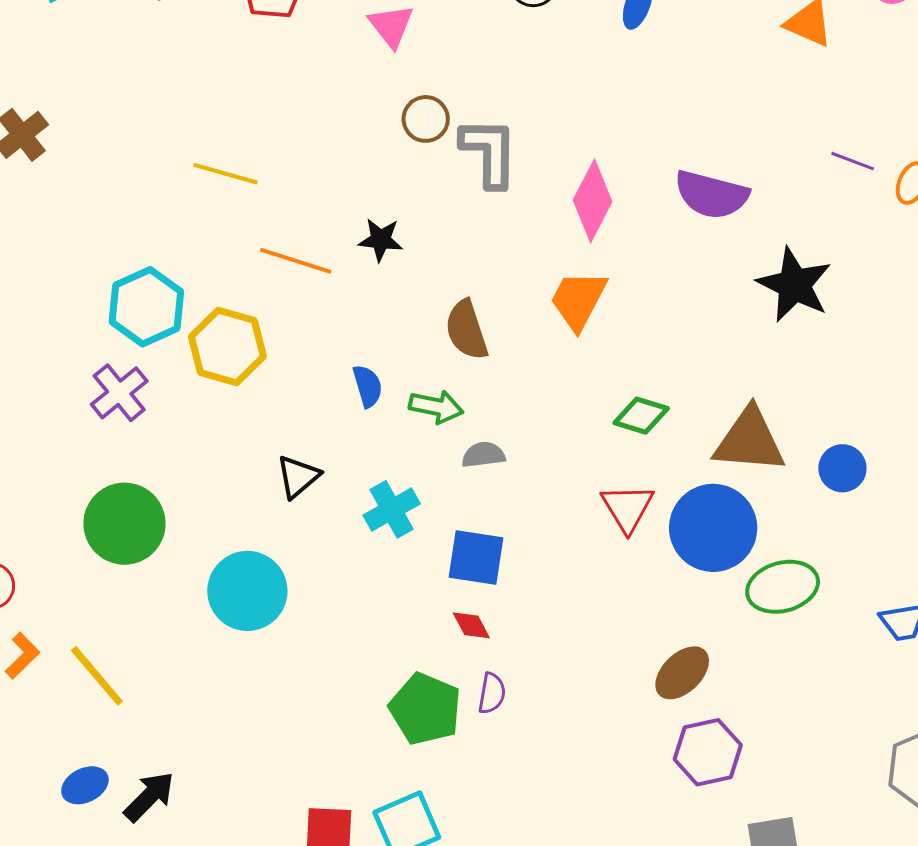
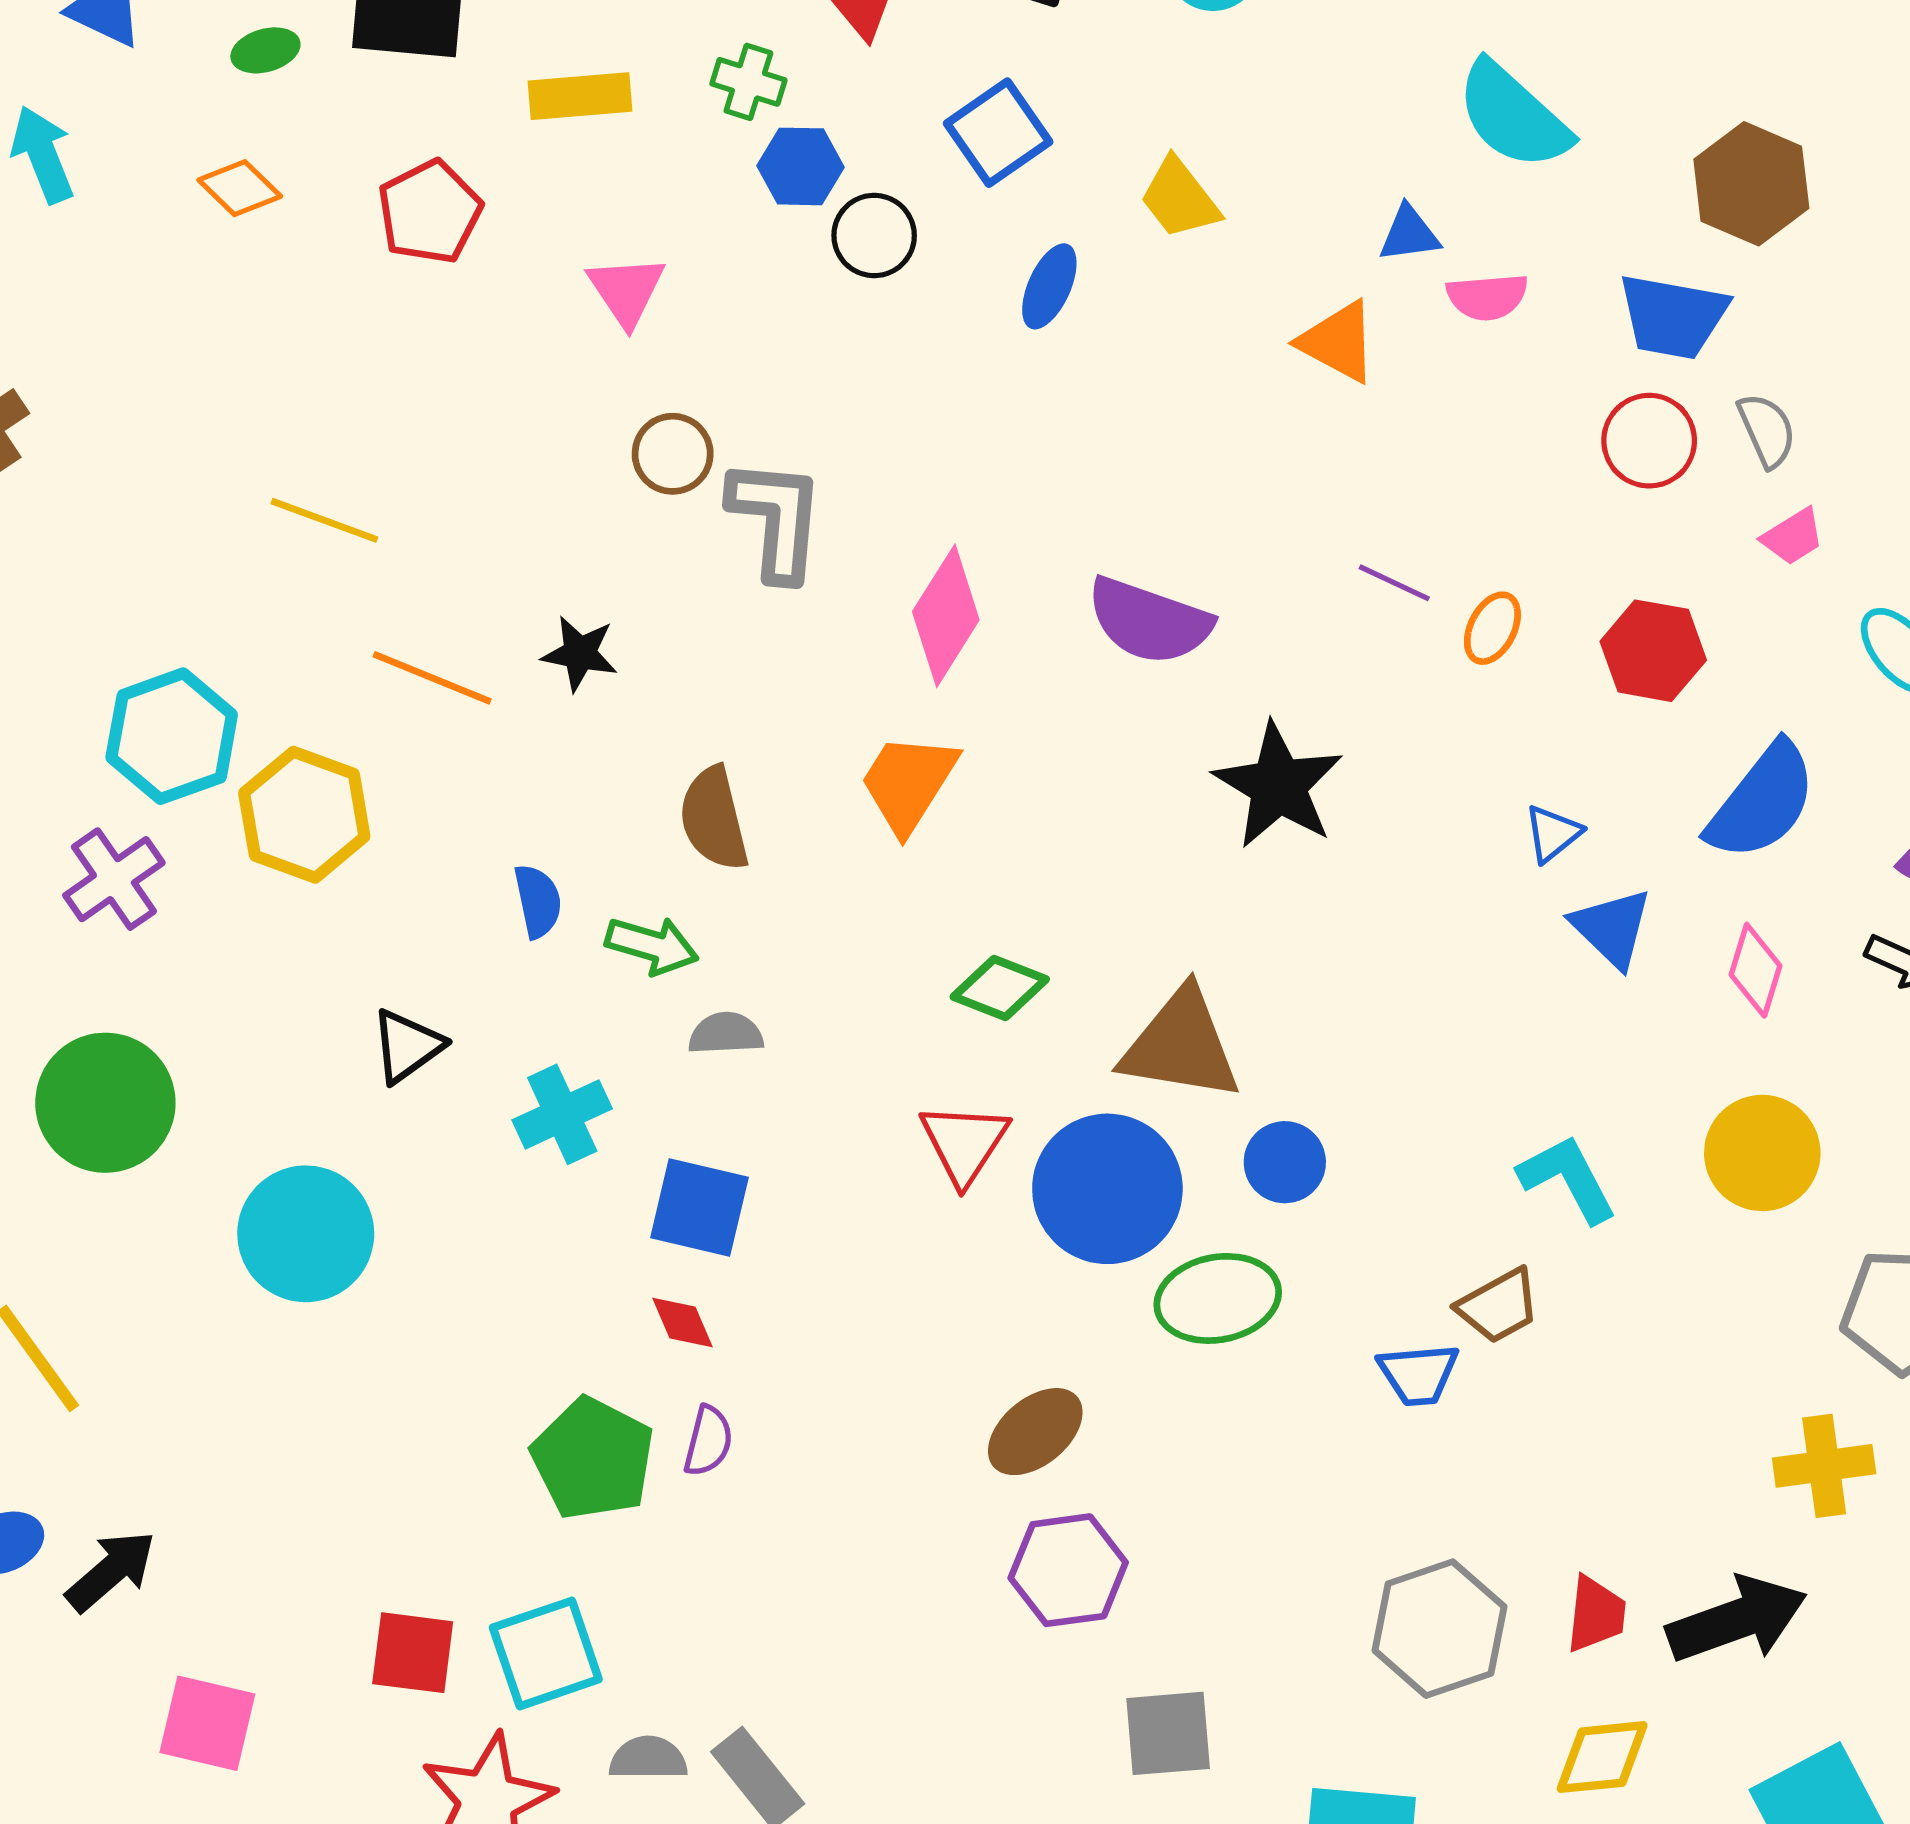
blue circle: (842, 468) -> (1285, 1162), moved

